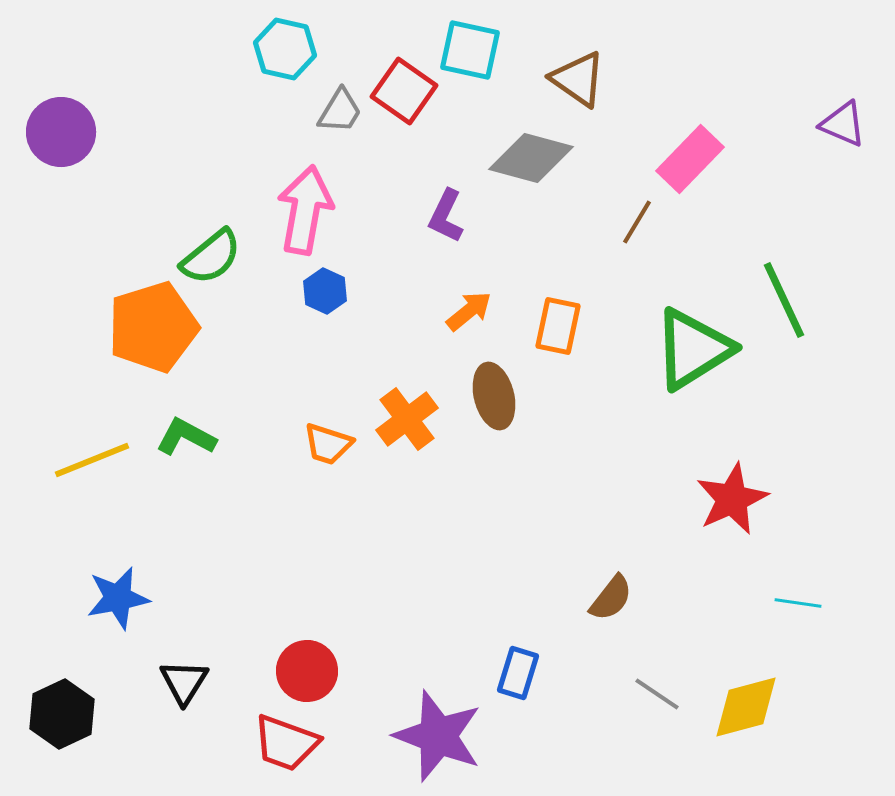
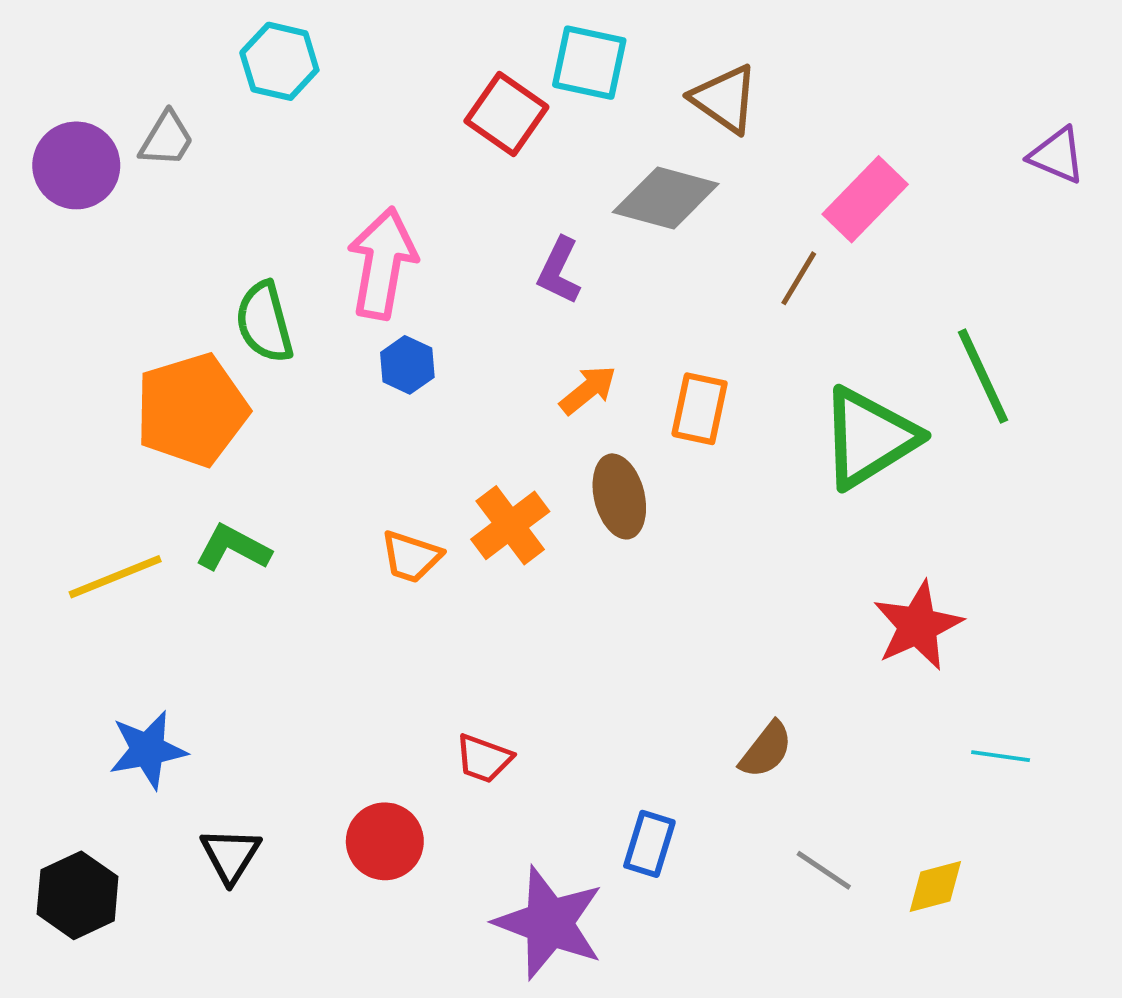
cyan hexagon: (285, 49) -> (279, 61), moved
gray trapezoid: (340, 111) -> (167, 139), moved
green semicircle: (211, 257) -> (264, 322), turned 114
yellow diamond: (746, 707) -> (935, 887), size x0.7
red trapezoid: (286, 743) -> (484, 759), moved, size x0.7

